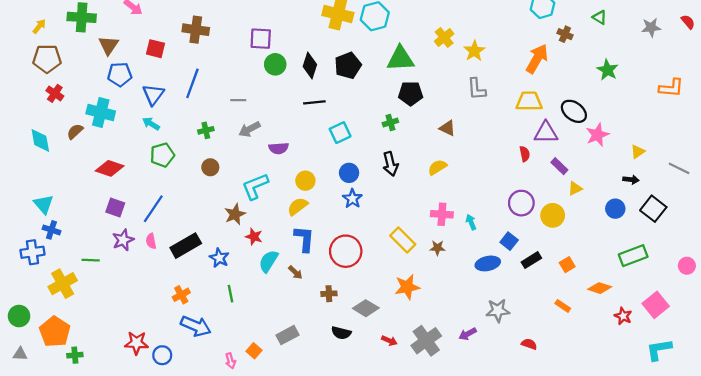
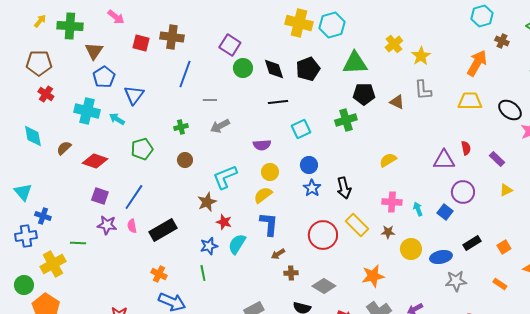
yellow arrow: (39, 26) -> (40, 21), moved
purple square: (261, 39) -> (230, 45), turned 30
red square: (155, 49) -> (141, 43), moved
black diamond: (310, 65) -> (274, 69), turned -35
blue pentagon: (120, 74) -> (104, 77), turned -30
blue line: (192, 83) -> (185, 74), moved
green cross: (390, 123) -> (346, 120), size x1.5
cyan arrow: (151, 124) -> (117, 119), moved
brown triangle: (447, 128) -> (397, 102), moved
brown semicircle: (75, 131) -> (64, 148), moved
purple triangle: (546, 133) -> (444, 160), moved
purple semicircle: (279, 148) -> (262, 145), moved
black arrow: (390, 164) -> (344, 188), moved
yellow triangle: (575, 189) -> (506, 190), moved
cyan triangle: (44, 204) -> (23, 192), moved
yellow circle: (553, 215) -> (411, 249), moved
purple star: (123, 240) -> (107, 225), turned 30
blue square: (509, 241) -> (445, 212), moved
red circle: (346, 251) -> (323, 235), moved
blue star: (219, 258) -> (209, 246), moved, turned 30
blue ellipse: (488, 263) -> (441, 257), moved
brown arrow: (295, 272) -> (278, 254), moved, turned 104
orange star: (407, 287) -> (373, 276), moved
orange cross: (181, 295) -> (159, 274), turned -35
gray star: (498, 310) -> (456, 281), moved
green circle: (19, 316) -> (24, 285), moved

